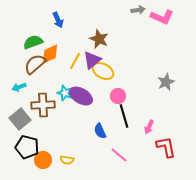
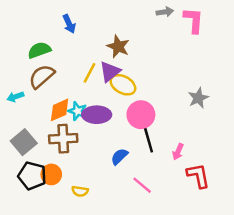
pink L-shape: (162, 17) -> (194, 20), turned -110
orange diamond: (50, 54) -> (60, 110), moved
cyan arrow: (19, 87) -> (15, 97), moved
purple ellipse: (81, 96) -> (97, 115), turned -30
pink circle: (118, 96) -> (141, 115), size x1.5
brown cross: (43, 105) -> (63, 139), moved
blue semicircle: (100, 131) -> (119, 157), turned 70
orange circle: (43, 160) -> (51, 174), moved

